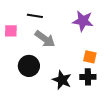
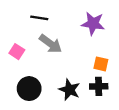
pink square: (11, 31) -> (17, 52), moved, turned 32
black circle: (29, 66) -> (29, 89), moved

